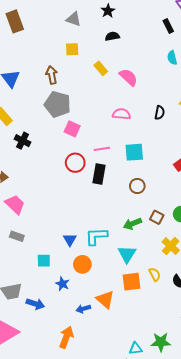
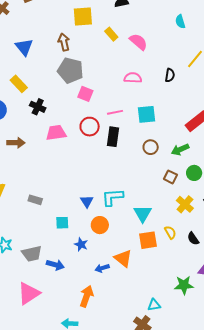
yellow square: (72, 49) -> (83, 17), size x1.5
pink trapezoid: (15, 204) -> (56, 133), moved, turned -50
green arrow: (132, 224) -> (180, 150), moved
green star: (161, 342) -> (184, 285), moved

